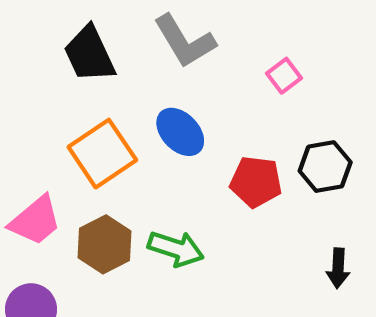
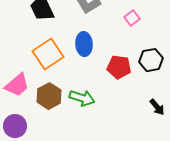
blue ellipse: (180, 132) -> (84, 44), turned 40
black arrow: (338, 268) -> (157, 107), turned -42

